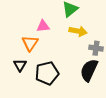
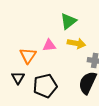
pink triangle: (43, 26) -> (49, 45), moved

